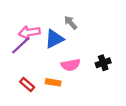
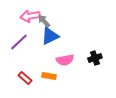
gray arrow: (71, 23) -> (44, 21), moved
pink arrow: (29, 32) -> (30, 16), moved

